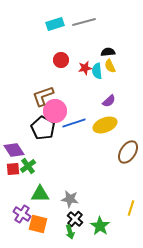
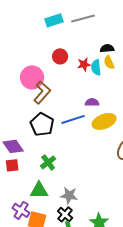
brown L-shape: (43, 96) -> (42, 92), turned 150
purple semicircle: (109, 101) -> (92, 102), moved, turned -136
pink circle: (55, 111) -> (32, 77), moved
green cross: (28, 166) -> (48, 162), moved
black cross: (75, 219) -> (65, 214), moved

